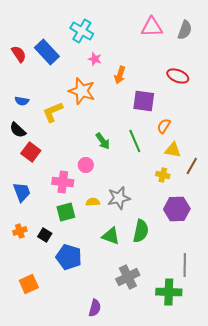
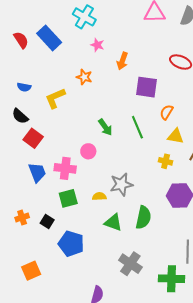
orange star: (82, 91) -> (84, 77), size x0.6
blue trapezoid: (22, 192) -> (37, 172), moved
yellow semicircle: (93, 202) -> (99, 196), moved
gray cross: (128, 277) -> (130, 264), turned -30

